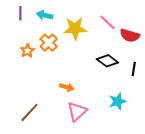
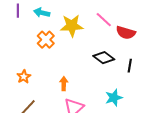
orange star: (27, 51) -> (24, 77), moved
orange arrow: (67, 87) -> (64, 84), turned -104

